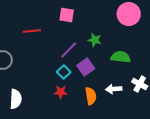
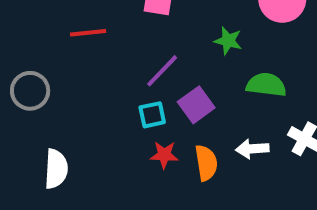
green star: (95, 40) -> (228, 41), moved
cyan square: (64, 72) -> (152, 115), turned 32
red star: (61, 92) -> (164, 155), moved

